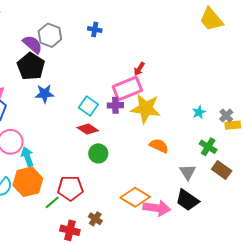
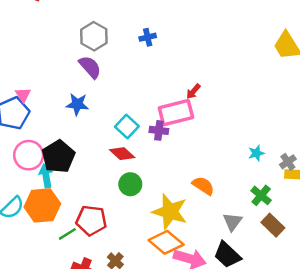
blue cross: (95, 29) -> (148, 37), turned -32
purple semicircle: (32, 44) -> (90, 67), moved
black pentagon: (31, 66) -> (58, 157), moved
yellow star: (146, 108) -> (170, 212), moved

